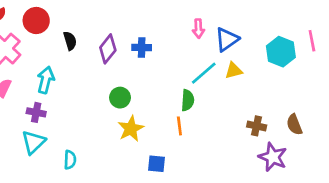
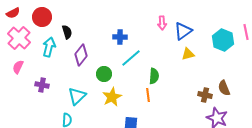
purple diamond: (108, 49) -> (81, 55), moved
cyan line: (204, 73) -> (131, 58), moved
cyan arrow: (46, 80) -> (49, 47), moved
brown semicircle: (294, 125) -> (224, 88), moved
cyan triangle: (33, 142) -> (77, 96), moved

